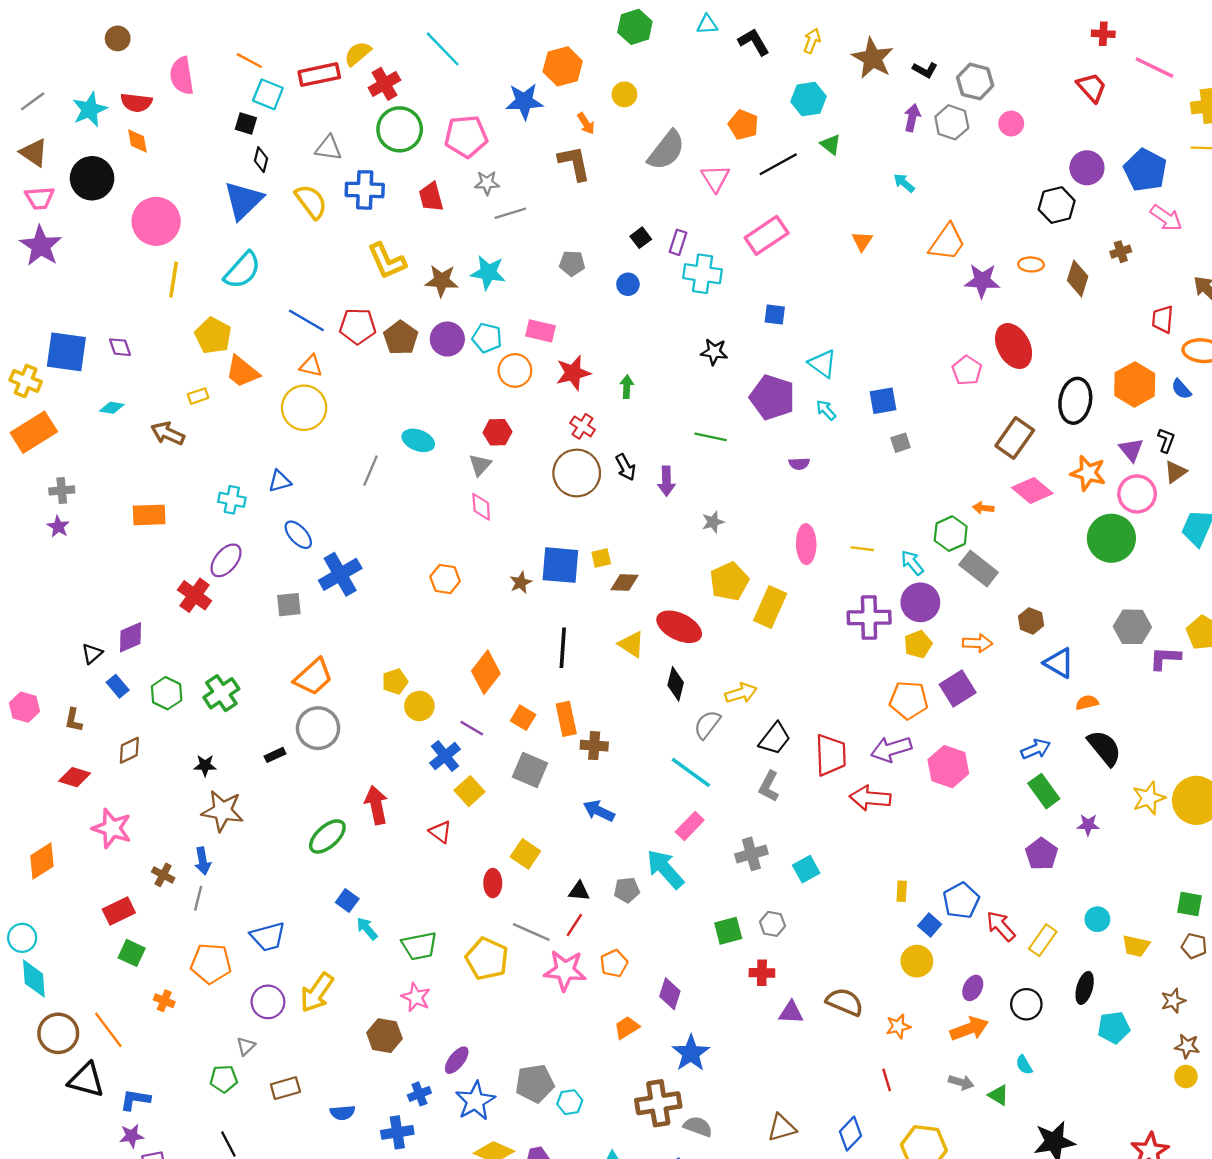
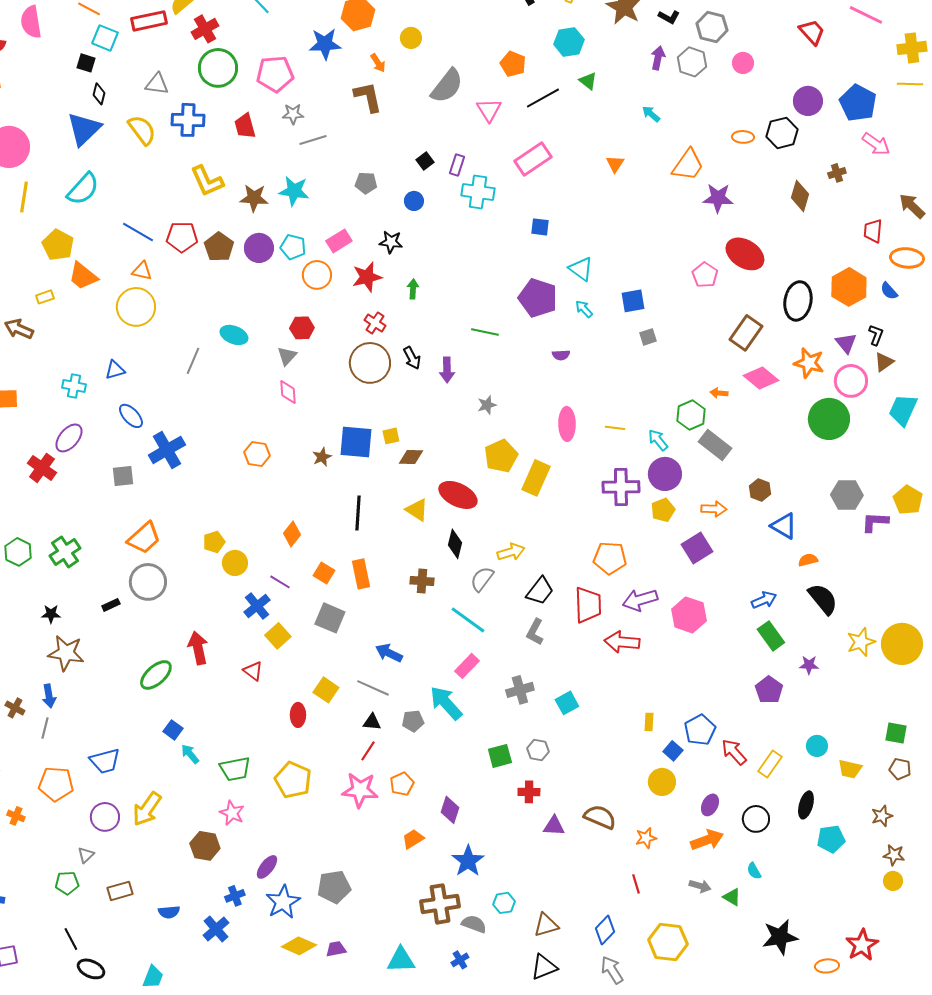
orange ellipse: (1031, 264) -> (743, 137), moved
pink rectangle: (541, 331) -> (339, 241), turned -45
red ellipse: (1014, 346) -> (745, 254), turned -30
black star: (714, 352) -> (391, 242), moved
orange diamond: (486, 672) -> (292, 534), size x0.7
orange pentagon: (909, 700) -> (610, 558), moved
brown cross: (594, 746) -> (422, 581), moved
gray line: (531, 932) -> (373, 688), moved
cyan hexagon: (570, 1102) -> (504, 903), moved
blue cross: (397, 1132) -> (216, 929), turned -32

